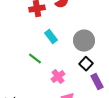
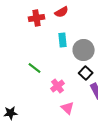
cyan rectangle: (51, 37) -> (63, 40), moved, turned 32

